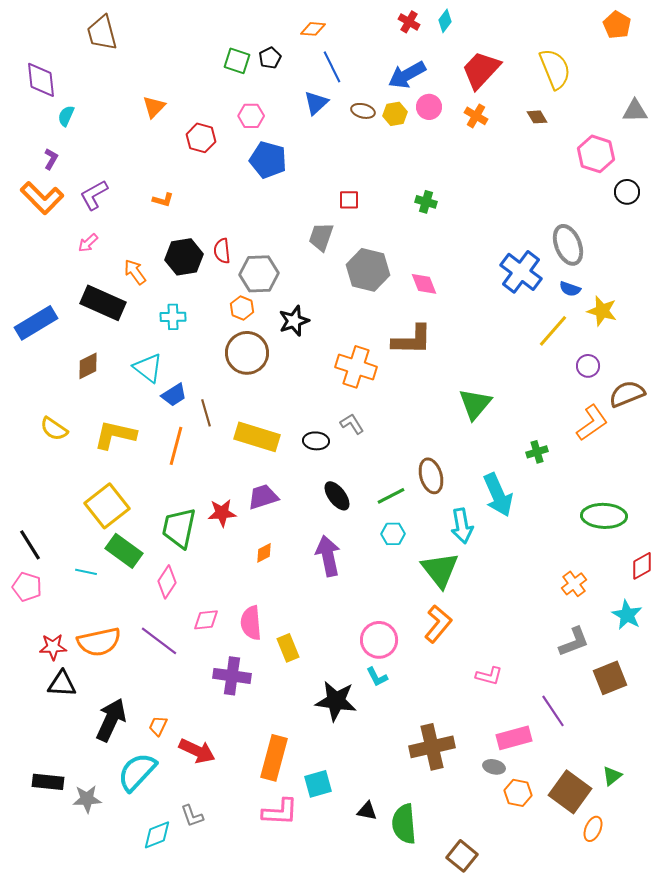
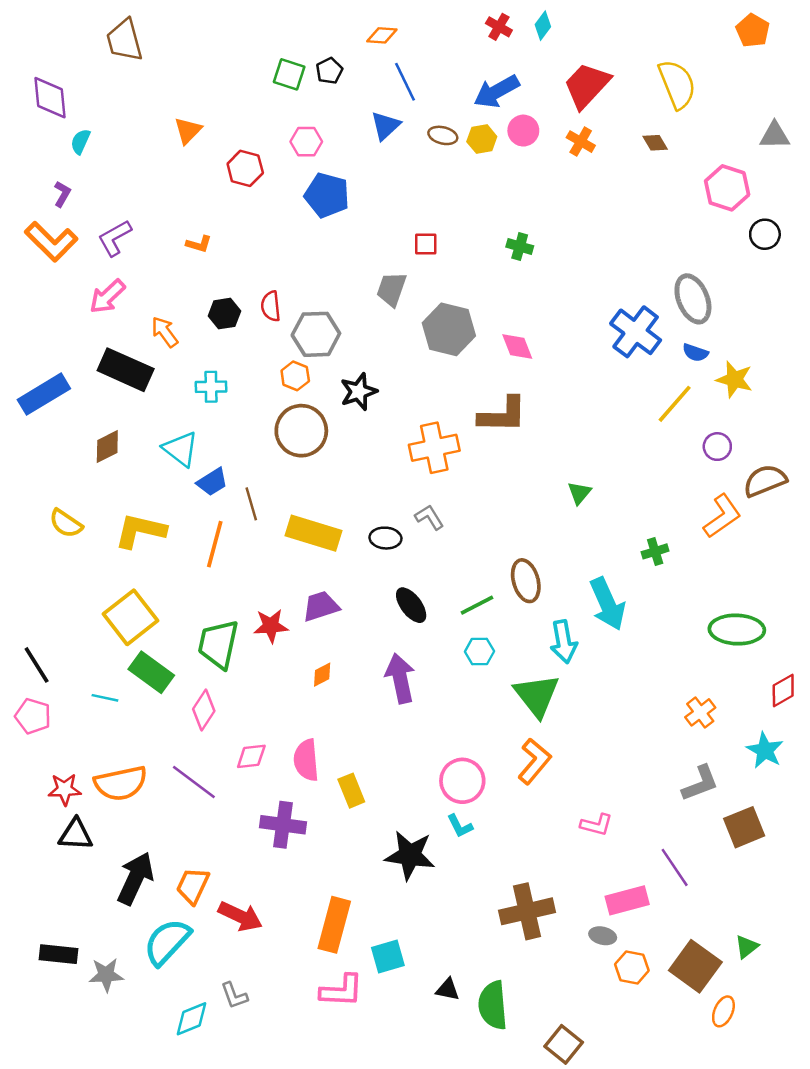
pink arrow: (88, 243) -> (107, 296), size x1.5
black hexagon: (184, 257) -> (224, 314), size x0.7
orange cross: (356, 367) -> (434, 448), turned -30
green triangle: (475, 404) -> (579, 493), size x0.6
orange trapezoid: (158, 726) -> (193, 886), size x1.5

